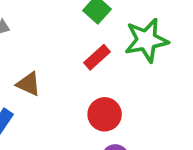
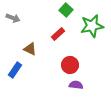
red rectangle: (97, 57) -> (58, 34), moved

